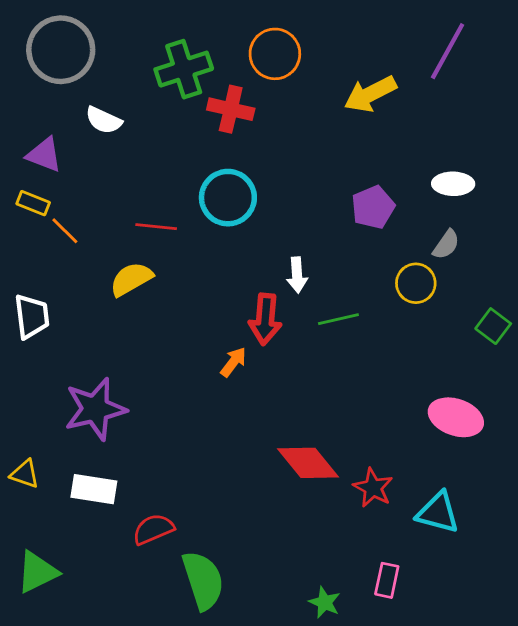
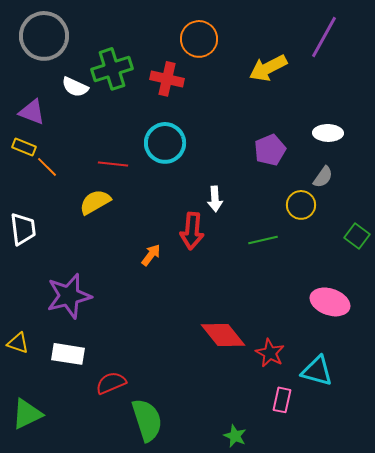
green cross: (184, 69) -> (112, 69), moved
green line: (338, 319) -> (263, 240), moved
orange arrow: (233, 362) -> (151, 255), moved
pink rectangle: (387, 580) -> (282, 400), moved

